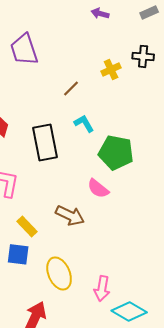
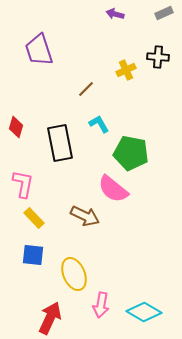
pink semicircle: (98, 188) -> (113, 189), size x1.4
yellow rectangle: (27, 226) -> (34, 218), moved
pink arrow: (102, 288) -> (101, 305), moved

